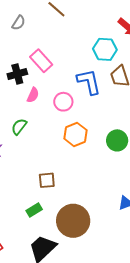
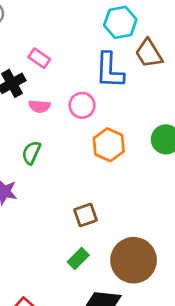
pink rectangle: (41, 61) -> (39, 58), size x0.7
blue L-shape: (89, 82) -> (110, 70), turned -152
pink semicircle: (33, 95) -> (39, 106), turned 84

